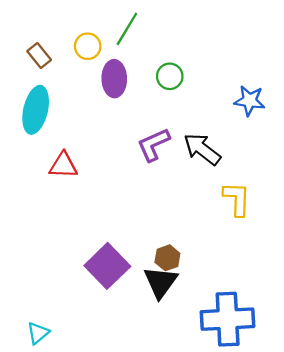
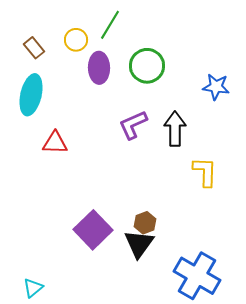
green circle: (170, 76) -> (147, 66), size x1.5
black arrow: (202, 149) -> (175, 129), turned 52
blue cross: (228, 319) -> (197, 276), turned 33

